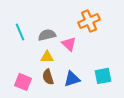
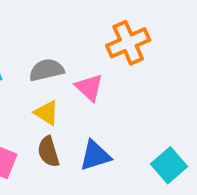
yellow triangle: (47, 57) -> (47, 113), turned 32
cyan square: (103, 76) -> (169, 165), moved, turned -30

